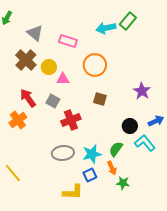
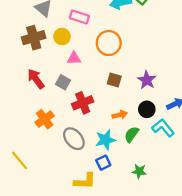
brown cross: (26, 60) -> (34, 38), turned 30
yellow circle: (49, 67) -> (62, 36), moved
purple star: (142, 91) -> (147, 80), moved
orange cross: (18, 120) -> (45, 119), moved
gray ellipse: (63, 153) -> (74, 139), turned 55
orange arrow: (112, 168) -> (120, 115), moved, turned -80

